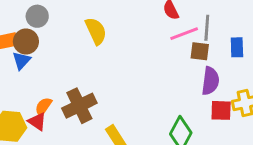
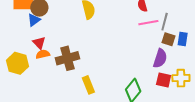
brown square: (200, 51) -> (169, 39), moved
orange semicircle: (43, 107) -> (43, 54), turned 32
red triangle: (37, 122) -> (39, 43), moved

